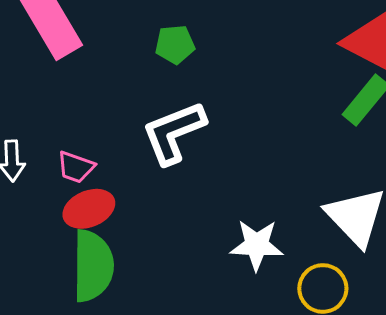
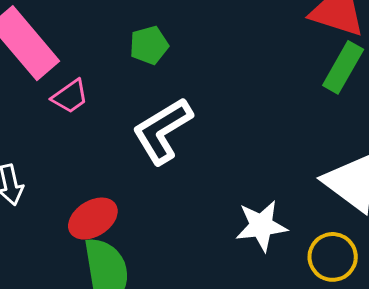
pink trapezoid: (76, 167) -> (70, 96), moved, turned -45

